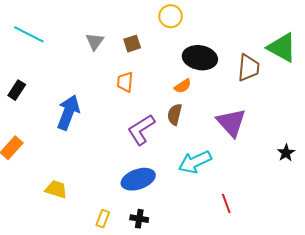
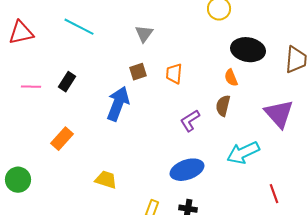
brown square: (132, 44) -> (138, 72), moved
orange semicircle: (183, 86) -> (231, 78), turned 102
purple L-shape: (141, 130) -> (190, 121), size x0.7

